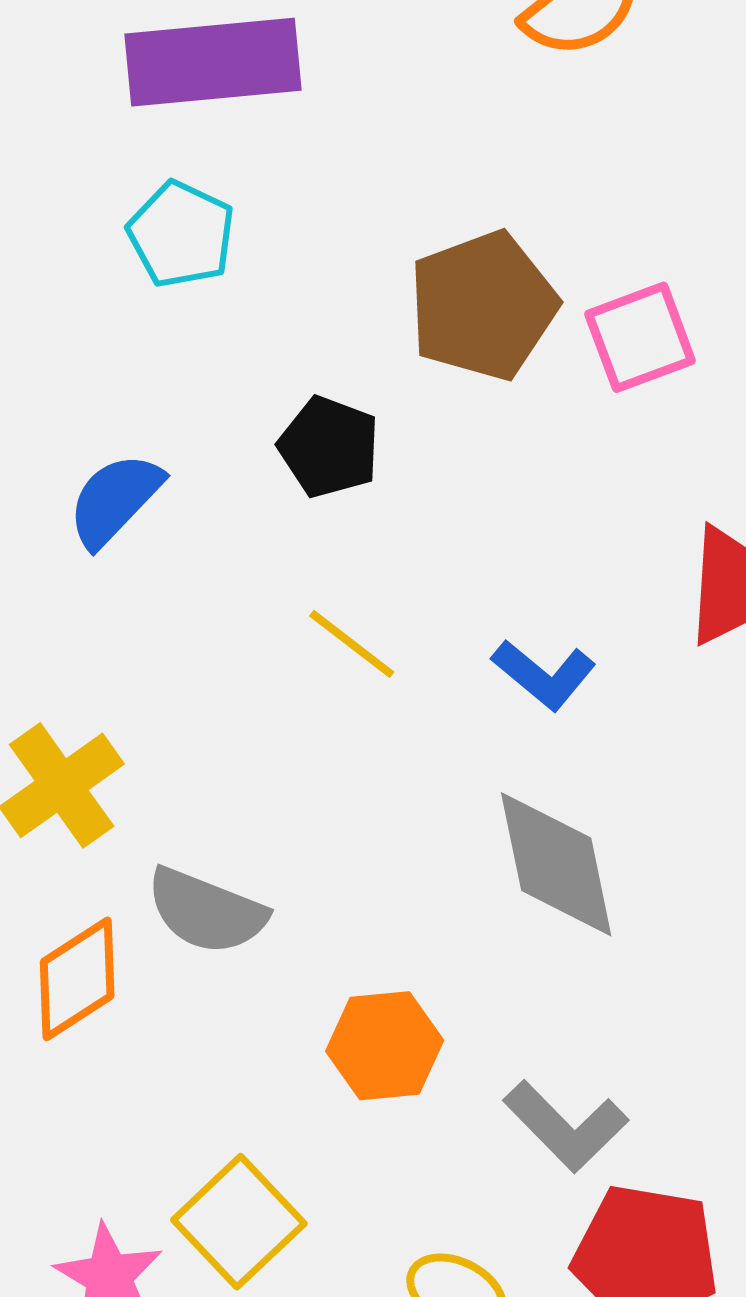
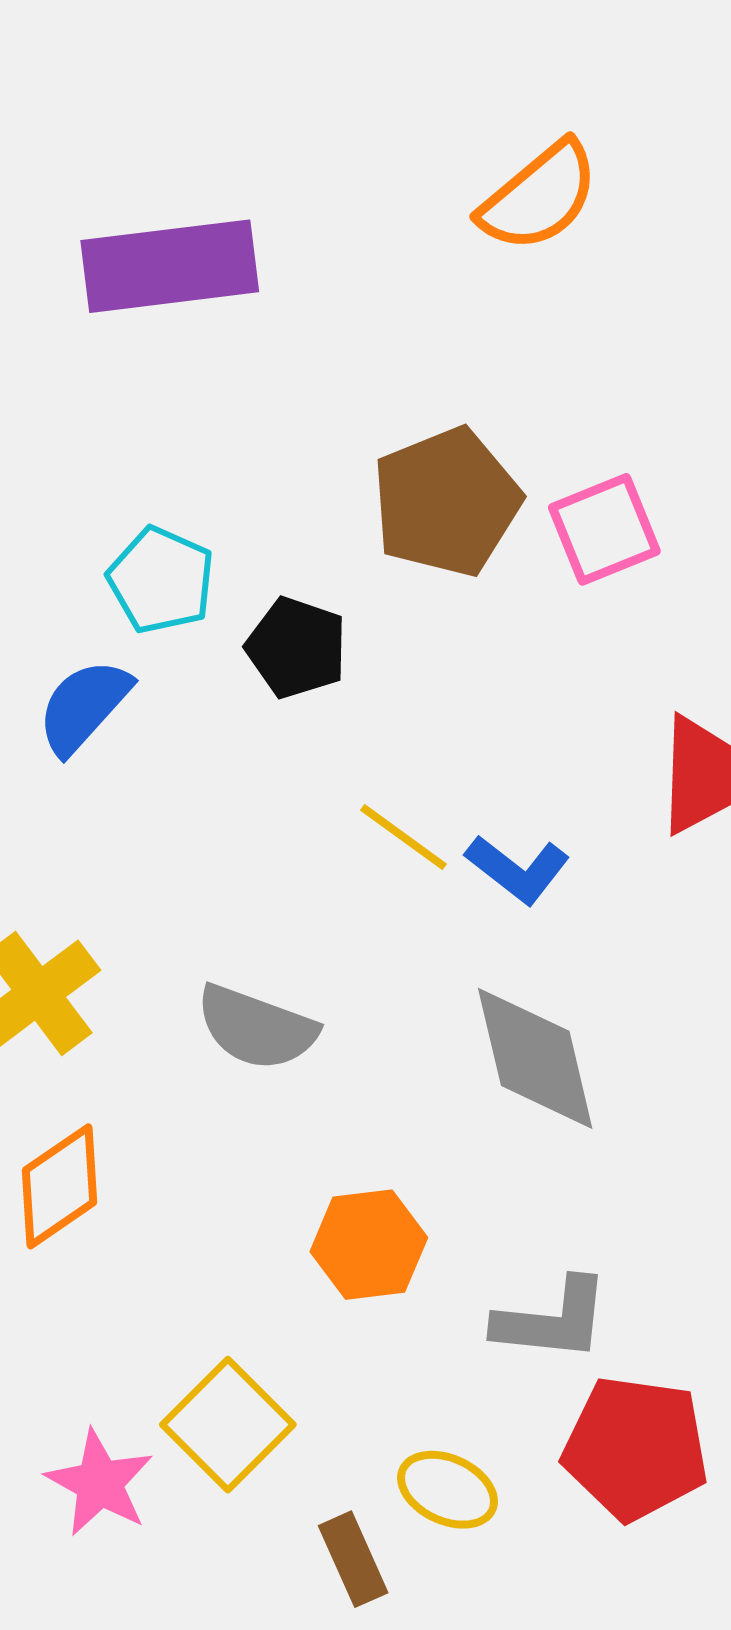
cyan pentagon: (181, 234) -> (161, 580), moved
yellow line: (352, 644) -> (403, 837), moved
gray semicircle: (206, 911) -> (256, 1028), moved
gray L-shape: (566, 1126) -> (552, 1320), turned -38

